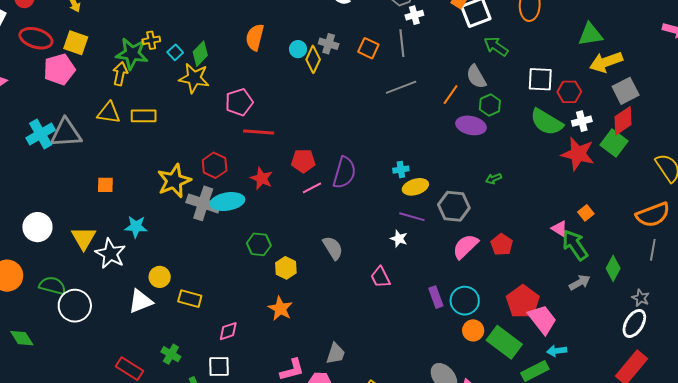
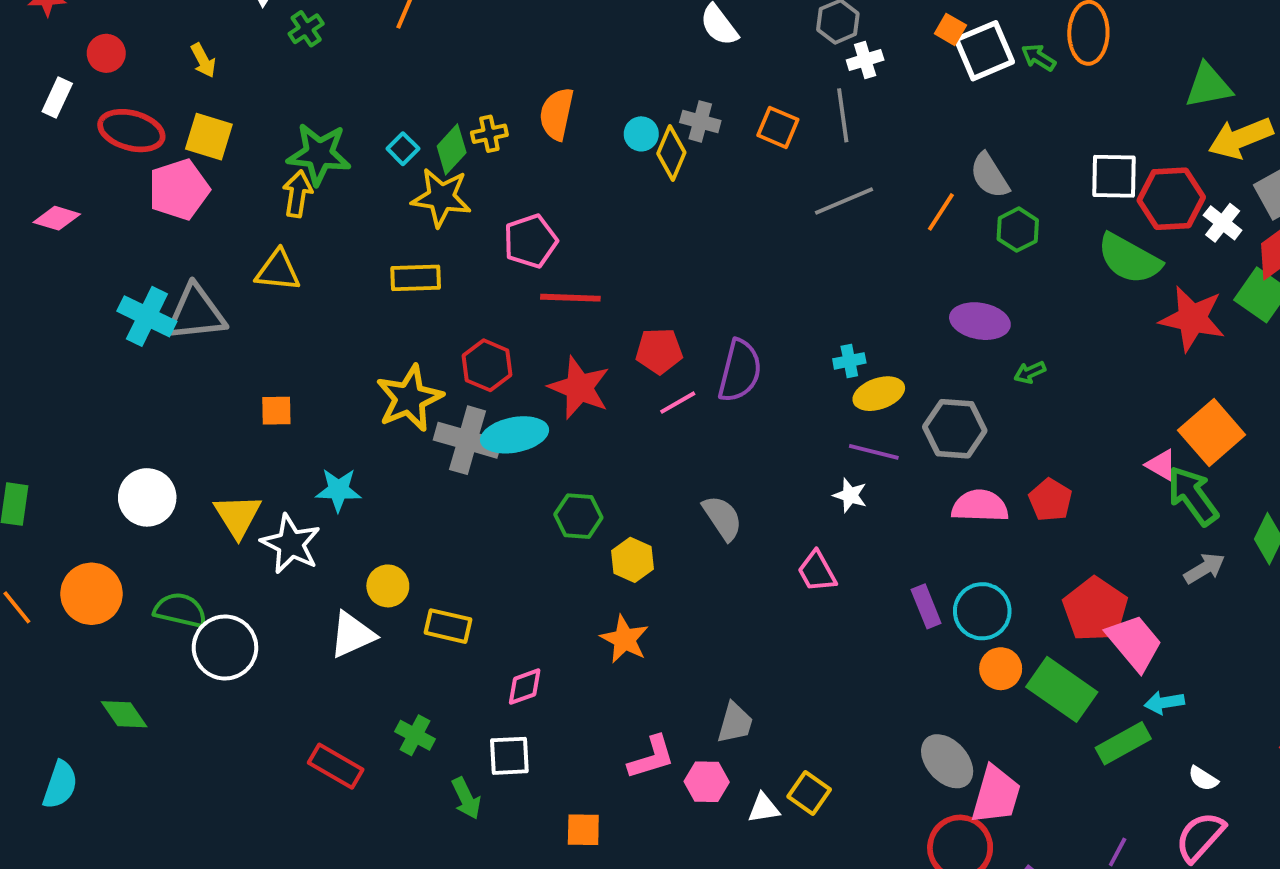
yellow cross: (151, 40) -> (489, 134), moved
green arrow: (496, 46) -> (1039, 57), moved, size x0.7
red hexagon: (569, 92) -> (1171, 199), size x1.4
yellow rectangle: (144, 116) -> (416, 278), moved
white cross: (582, 121) -> (1223, 223), moved, turned -36
purple ellipse: (471, 125) -> (980, 321), moved
cyan cross: (41, 134) -> (147, 316), turned -32
red star: (262, 178) -> (579, 388), size x1.4
orange square: (586, 213) -> (1212, 432), size x2.0
pink semicircle: (465, 246) -> (980, 506), turned 48

